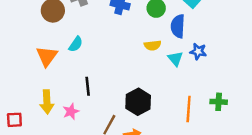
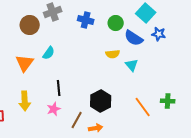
blue semicircle: (178, 26) -> (134, 38), turned -60
blue star: (198, 51) -> (159, 34), moved
orange line: (189, 109) -> (143, 107), turned -40
pink star: (71, 111) -> (54, 109), moved

